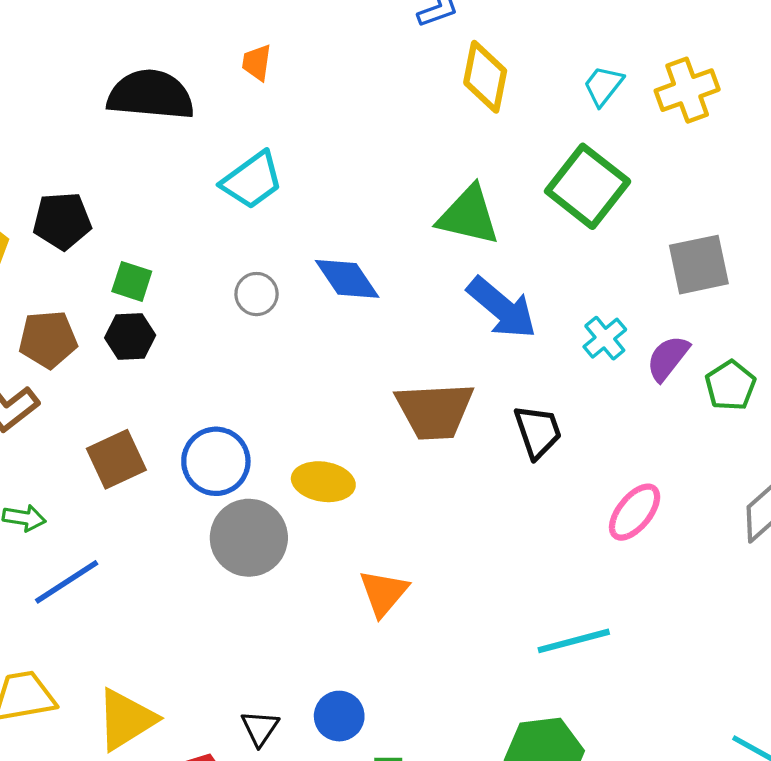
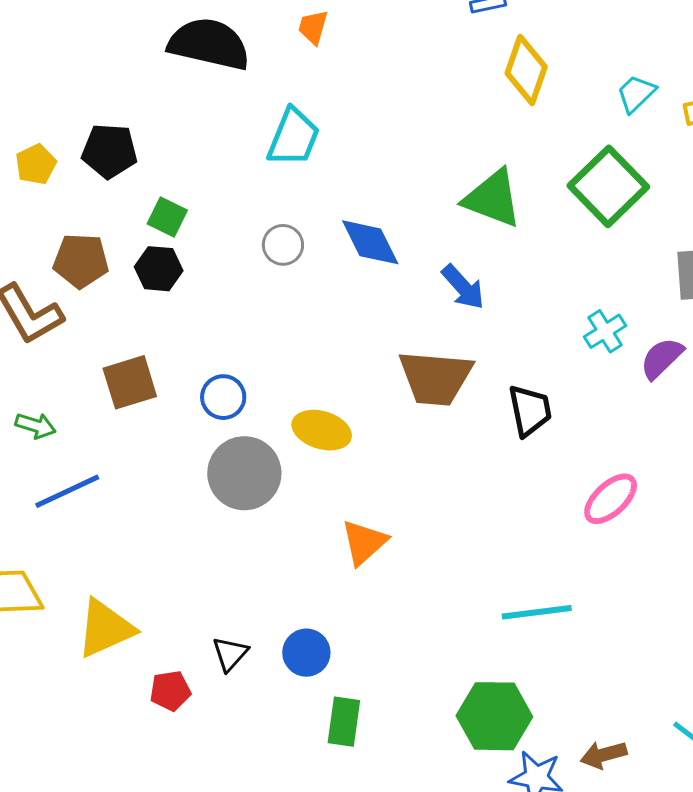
cyan trapezoid: (252, 180) -> (293, 137), turned -40
blue arrow: (502, 308) -> (463, 287), moved, size x0.7
blue circle: (216, 461) -> (223, 397), size x0.7

